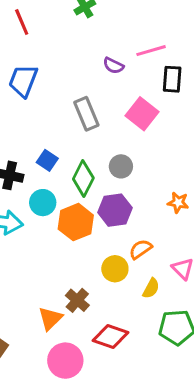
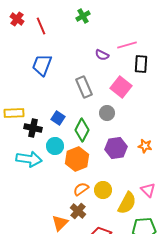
gray circle: (121, 166) -> (107, 113), moved
purple hexagon: (115, 210) -> (116, 148), moved
orange semicircle: (141, 249) -> (81, 189), moved
yellow semicircle: (151, 288) -> (127, 203), size x1.6

